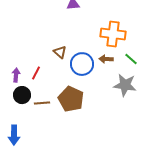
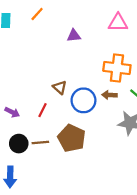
red line: (36, 73) -> (42, 110), moved
purple arrow: (16, 75) -> (12, 112), turned 112
black circle: (22, 95) -> (19, 144), moved

